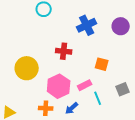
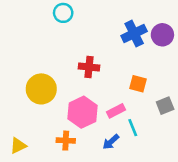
blue cross: (87, 25) -> (134, 34), moved
gray square: (123, 89) -> (165, 106), moved
blue arrow: (72, 108) -> (111, 142), moved

